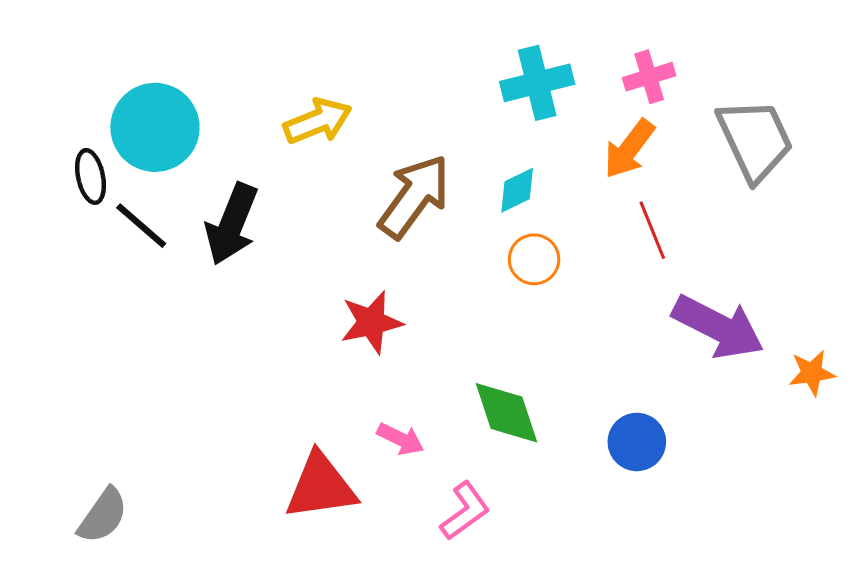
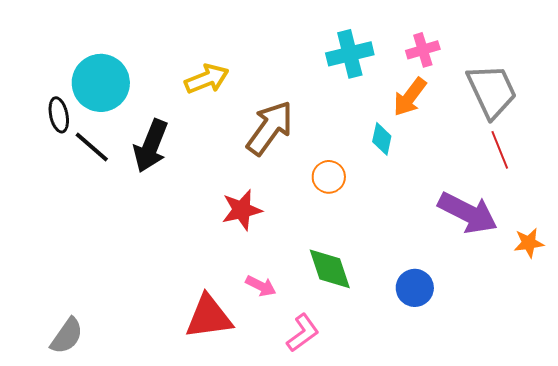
cyan diamond: (517, 190) -> (382, 139), moved, turned -52
red line: (652, 230) -> (500, 150), moved
orange circle: (534, 259) -> (329, 177), moved

